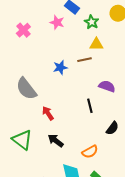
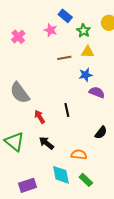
brown line: (85, 60) -> (64, 58), moved
blue star: (60, 67) -> (86, 75), moved
black line: (90, 106) -> (67, 110), moved
orange semicircle: (90, 152) -> (79, 155), turned -147

